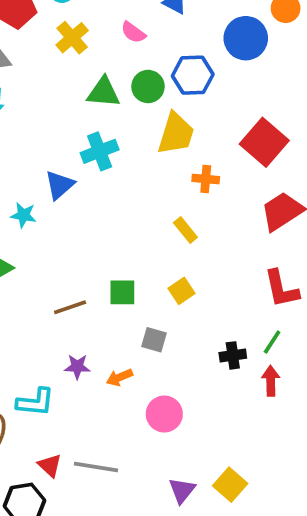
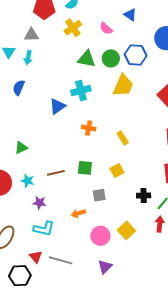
orange cross: (206, 179) -> (89, 128), moved
cyan star: (23, 215) -> (27, 181), moved
gray square: (154, 340) -> (99, 195), turned -32
black cross: (233, 355) -> (144, 196), moved
purple star: (77, 367) -> (39, 203), moved
cyan L-shape: (35, 402) -> (44, 229), moved
yellow square: (230, 485) -> (126, 230), moved
purple triangle: (182, 490) -> (105, 267), moved

